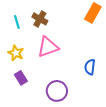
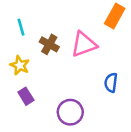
brown cross: (40, 19) -> (49, 44), moved
pink triangle: (48, 47) -> (84, 44), moved

